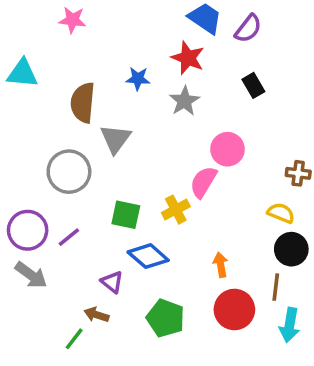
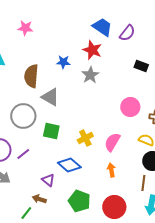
black rectangle: (253, 85) -> (141, 66), moved, turned -40
gray triangle: (115, 139) -> (50, 97), turned -36
pink circle: (228, 149) -> (130, 107), moved
pink semicircle: (203, 182) -> (112, 142), moved
green square: (126, 215) -> (51, 131), moved
red circle: (234, 310) -> (114, 207), moved

